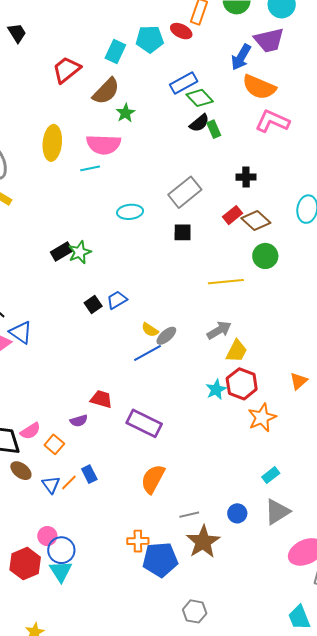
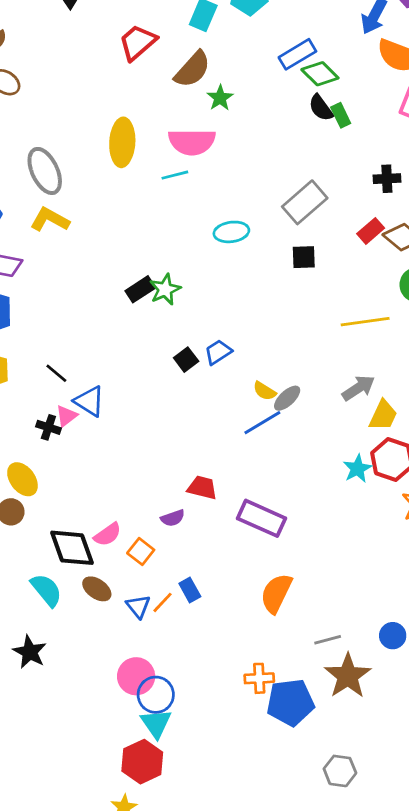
black semicircle: (199, 123) -> (321, 108), turned 95
pink circle: (47, 536) -> (136, 676), size x1.4
red hexagon: (25, 564) -> (142, 762), moved

